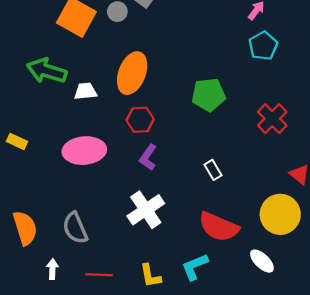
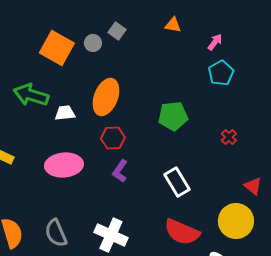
red cross: (272, 119) -> (229, 137), size x0.6
white rectangle: (213, 170) -> (177, 182), size x1.6
white cross: (146, 210) -> (111, 235), moved, turned -32

